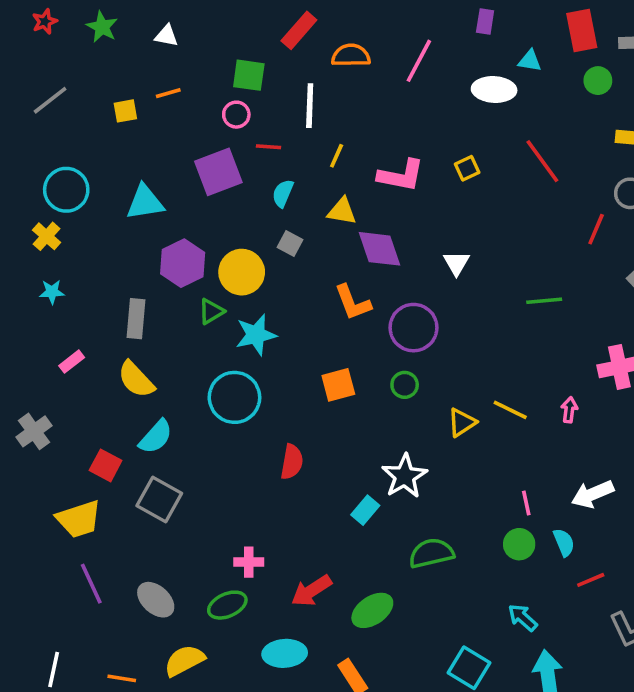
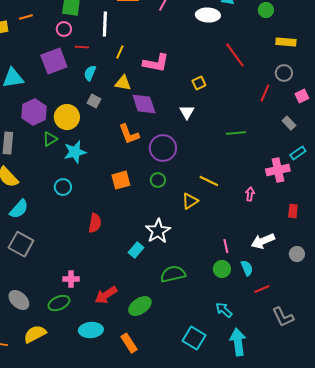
yellow square: (467, 168) -> (199, 83), moved
cyan circle: (234, 397) -> (63, 187), size x0.6
yellow line: (510, 410) -> (209, 181), moved

